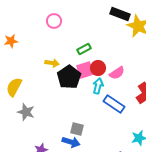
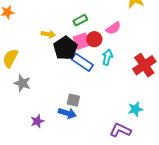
pink semicircle: (117, 73) -> (113, 28), moved
cyan arrow: (98, 86) -> (107, 57), moved
blue rectangle: (114, 104) -> (82, 62), moved

